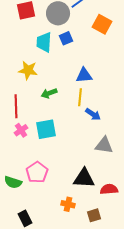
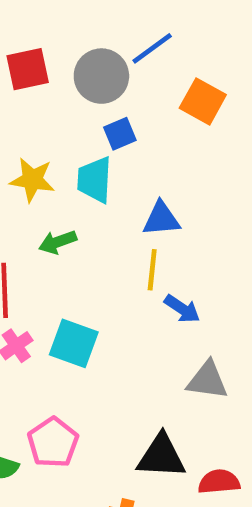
cyan trapezoid: (44, 42) -> (95, 180), moved
yellow star: (28, 70) -> (32, 180), moved
green arrow: (49, 93) -> (58, 242), moved
cyan square: (46, 129) -> (74, 343), turned 30

